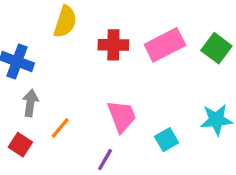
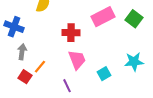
red cross: (113, 45) -> (71, 33), moved
red square: (20, 145) -> (25, 77), moved
purple line: (105, 160) -> (67, 86), turned -56

